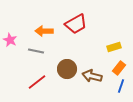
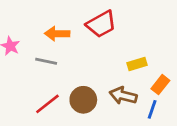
yellow rectangle: (114, 47) -> (137, 64), moved
brown circle: (67, 69) -> (83, 100), moved
blue line: (121, 86) -> (152, 109), moved

